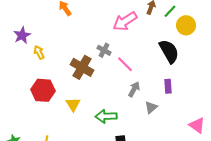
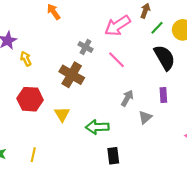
green line: (170, 11) -> (157, 28), moved
gray cross: (104, 50) -> (86, 47), moved
pink line: (125, 64) -> (116, 60), moved

